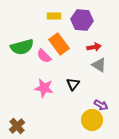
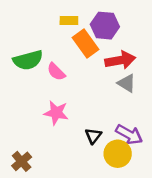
orange rectangle: (59, 44) -> (86, 44), moved
red arrow: (94, 47) -> (120, 60), size x1.6
black triangle: (73, 84) -> (93, 136), moved
purple arrow: (101, 105) -> (129, 134), size x1.5

